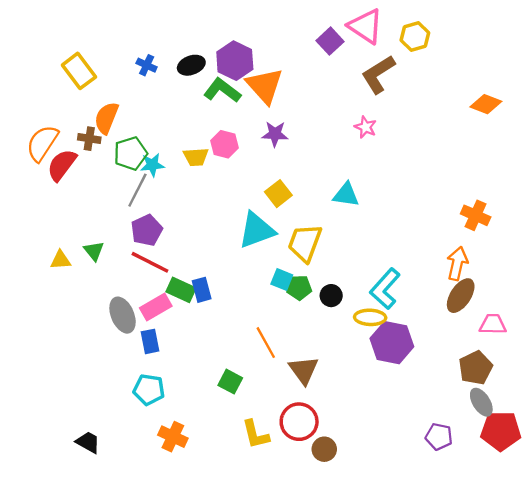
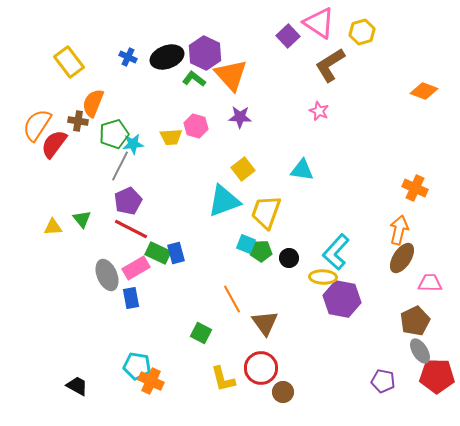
black ellipse: (191, 65) -> (167, 57), size x1.4
green L-shape: (222, 90) -> (194, 79), size x0.7
cyan pentagon: (149, 390) -> (137, 366), moved

